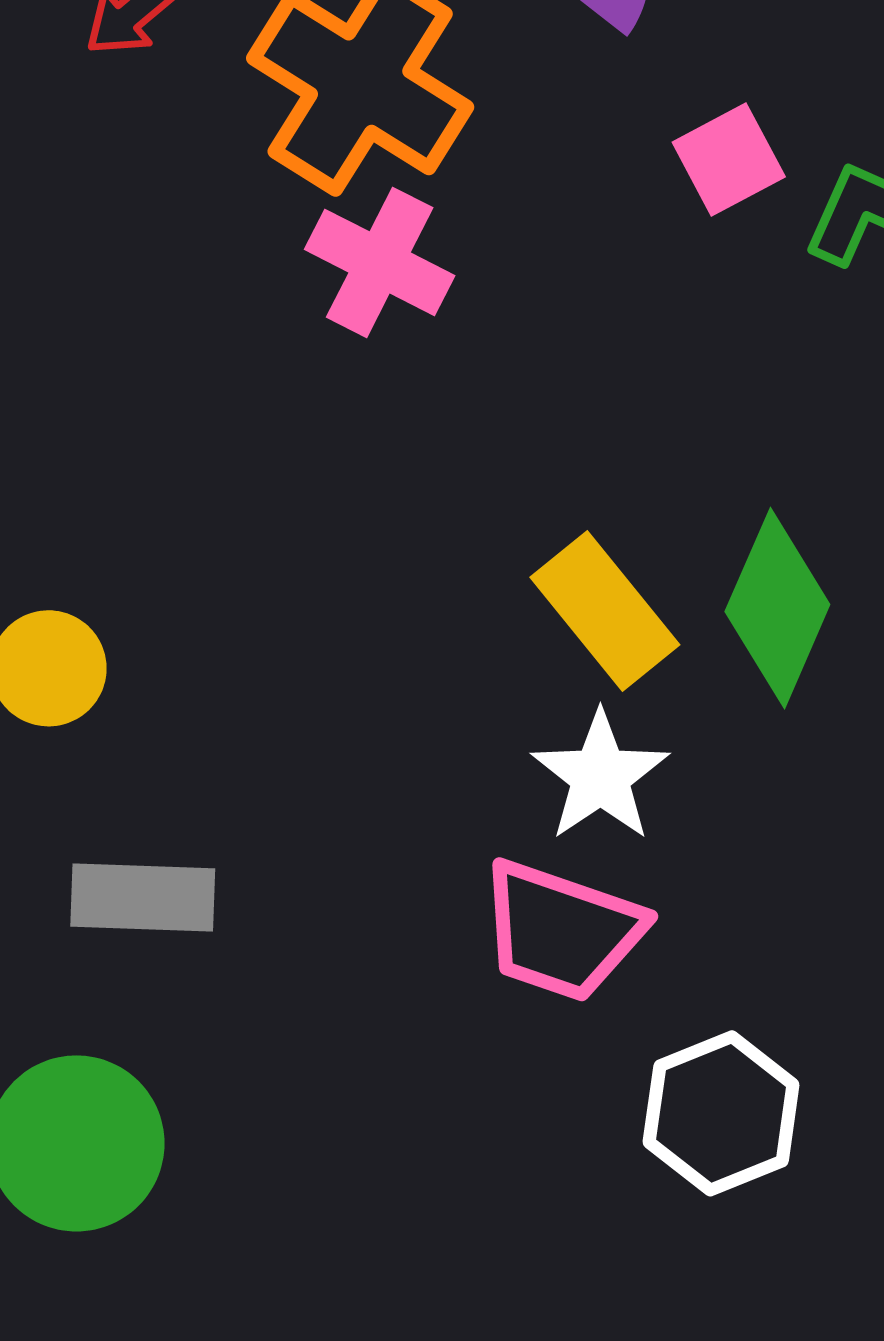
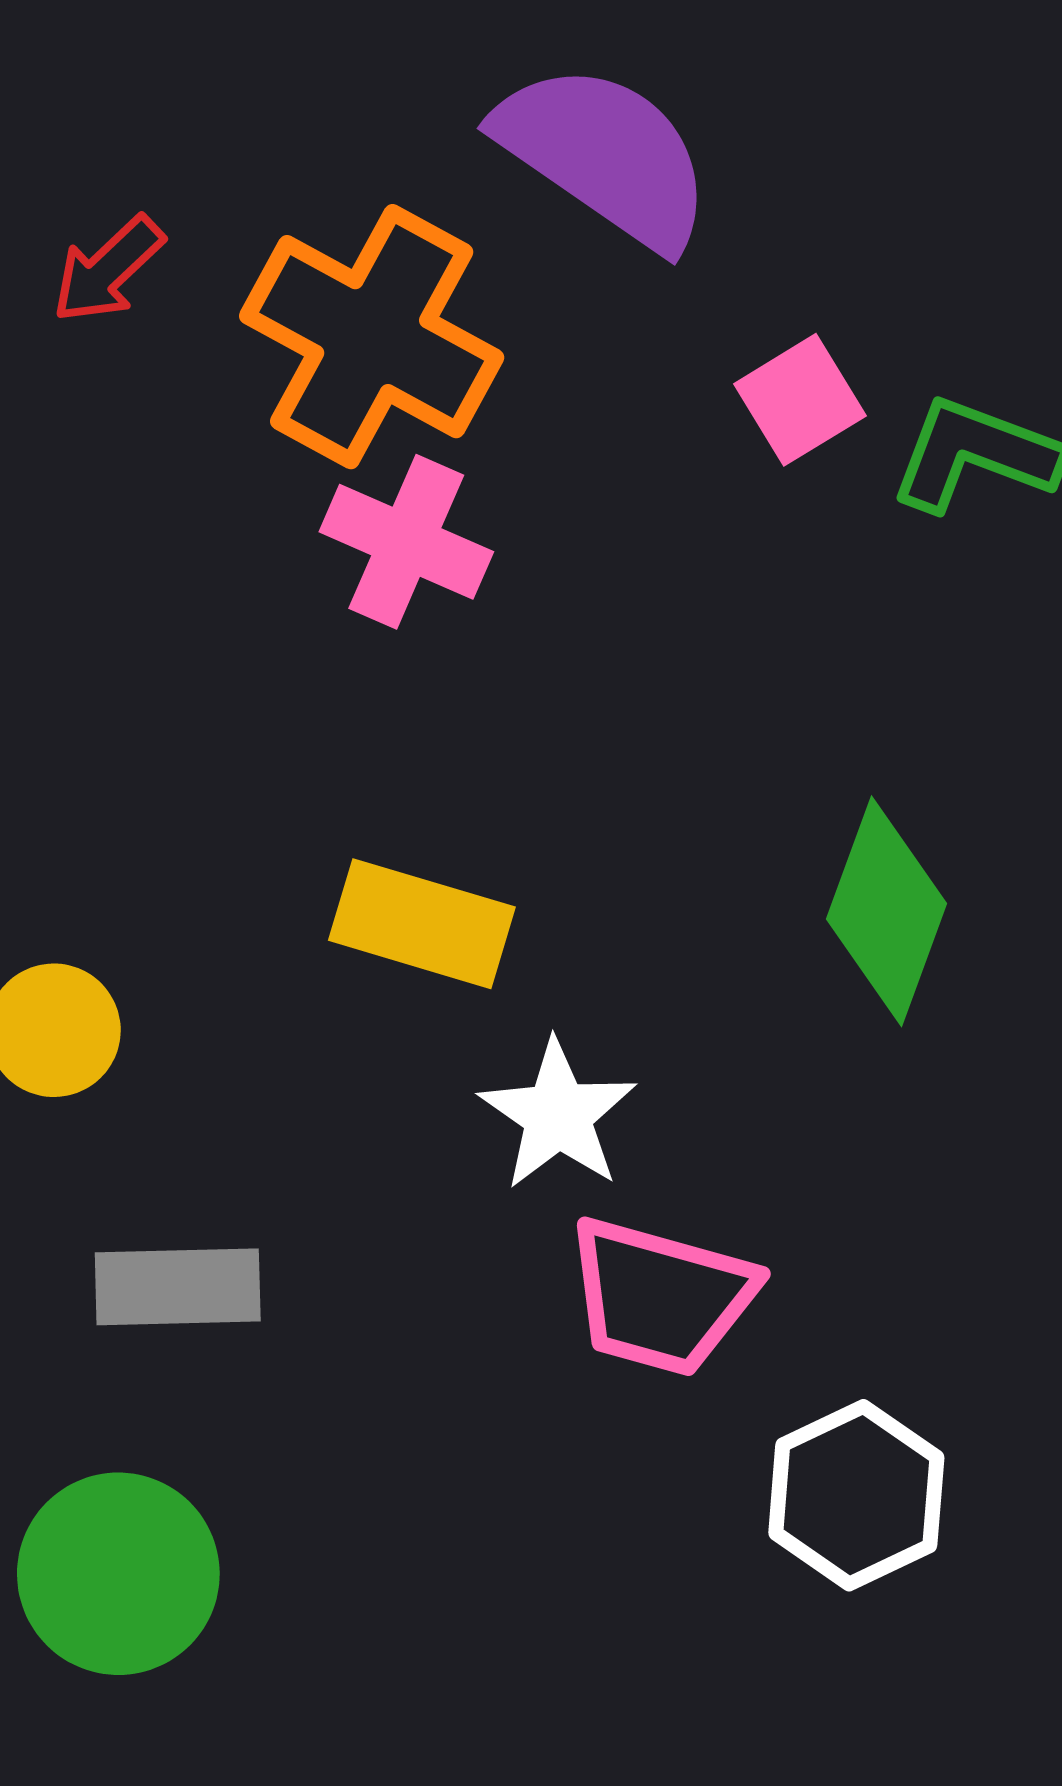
yellow rectangle: (605, 611) -> (422, 924), moved, turned -31
white star: (600, 776) -> (558, 1115), moved

